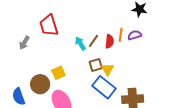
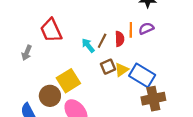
yellow triangle: (108, 69) -> (122, 70), turned 32
yellow square: (58, 73) -> (68, 81), size x1.5
blue rectangle: (104, 87) -> (142, 75), moved

